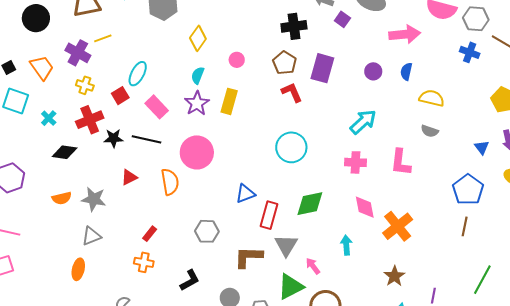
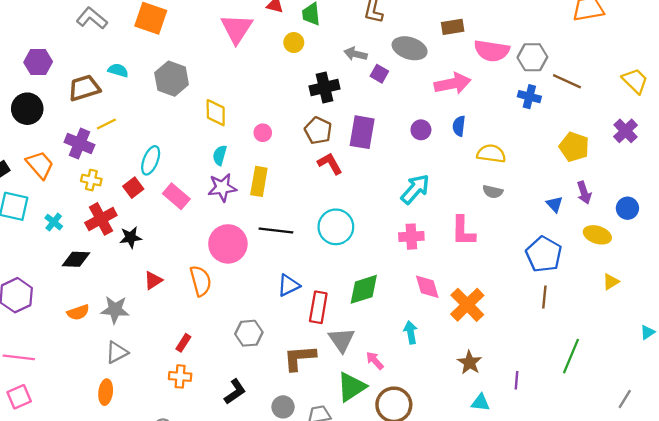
yellow diamond: (198, 38) -> (216, 113), turned -30
purple star: (197, 103) -> (222, 188), turned 30
black line: (147, 139) -> (276, 230), moved

